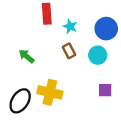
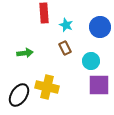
cyan circle: (98, 55) -> (91, 61), moved
green arrow: (26, 56) -> (25, 53), turned 133
purple square: (105, 90) -> (99, 85), size x1.6

